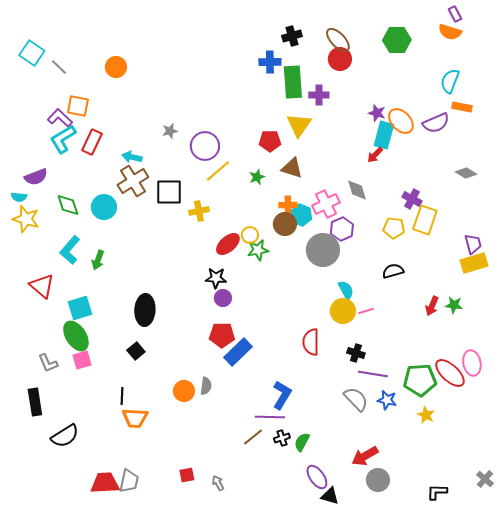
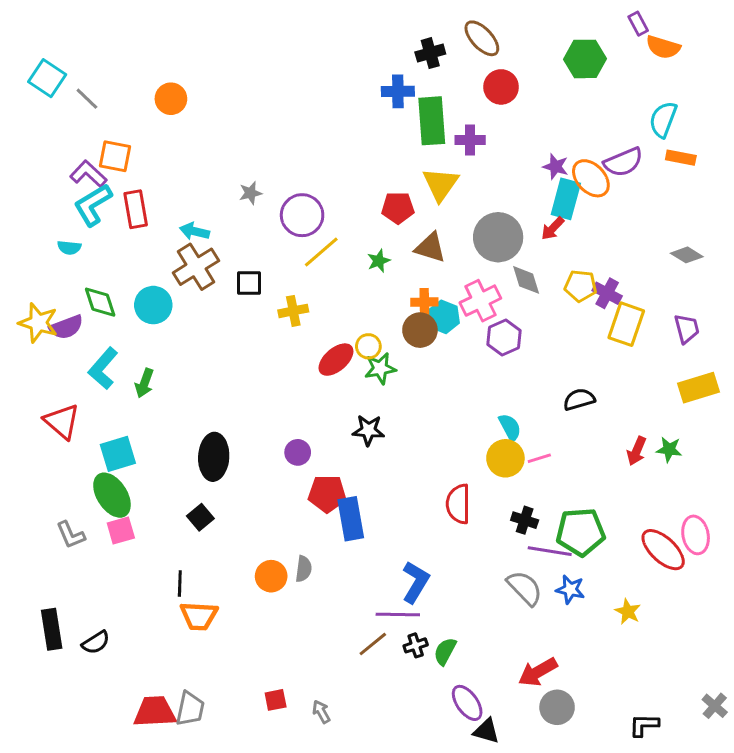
purple rectangle: (455, 14) -> (638, 24), moved
brown ellipse: (338, 40) -> (482, 38), moved
purple semicircle: (436, 123) -> (623, 162), moved
red rectangle: (92, 142) -> (136, 209), turned -35
purple semicircle: (36, 177) -> (66, 327), moved
black square: (169, 192) -> (249, 283), size x0.7
cyan semicircle: (19, 197) -> (69, 248), moved
yellow pentagon: (394, 228) -> (581, 286), moved
purple trapezoid: (473, 244) -> (687, 329), moved
gray circle: (323, 250) -> (498, 237), moved
black star: (216, 278) -> (368, 430), moved
purple circle: (223, 298) -> (298, 452), moved
blue rectangle: (238, 352) -> (351, 519), turned -56
green pentagon: (420, 380) -> (581, 532), moved
black rectangle: (35, 402) -> (52, 629), moved
black semicircle: (65, 436) -> (96, 642), size x0.7

